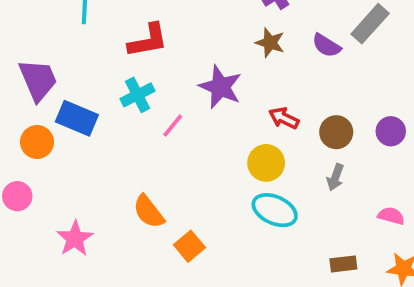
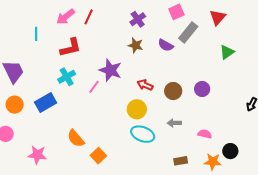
blue rectangle: (77, 118) -> (46, 102), moved, turned -50
pink line: (173, 126) -> (94, 87), moved
gray arrow: (335, 177) -> (174, 123), moved, turned 72
pink star: (75, 239) -> (37, 155), turned -30

